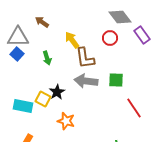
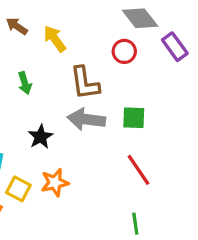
yellow arrow: (72, 40) -> (55, 39), moved
yellow square: (43, 99) -> (18, 189), moved
red line: (134, 108) -> (138, 170), moved
orange star: (66, 121) -> (55, 183), turned -30

